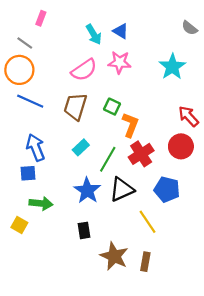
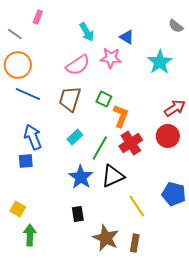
blue triangle: (121, 31) -> (127, 37), moved
gray line: (25, 43) -> (15, 34), moved
red arrow: (188, 116) -> (175, 108), turned 100
blue pentagon: (167, 189) -> (174, 194), moved
green arrow: (41, 203) -> (30, 235), moved, turned -95

